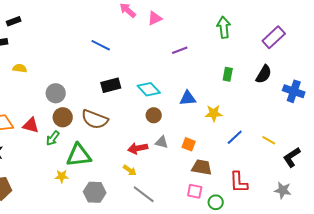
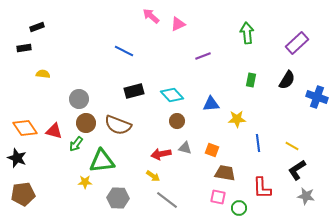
blue line: (235, 137) -> (258, 143), turned -54
black L-shape: (292, 157) -> (297, 170), moved

